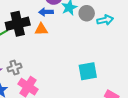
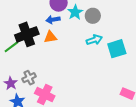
cyan arrow: (105, 20) -> (94, 40), moved
cyan square: (88, 71) -> (117, 49), moved

